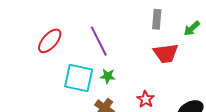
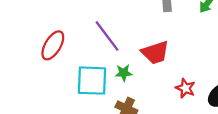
red trapezoid: (166, 53) -> (155, 53), moved
red star: (146, 99) -> (185, 88), moved

